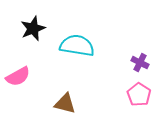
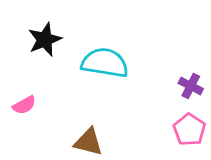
pink semicircle: (18, 77) -> (24, 105), size x0.7

